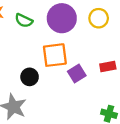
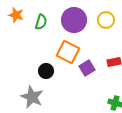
green semicircle: (24, 20) -> (41, 22), turned -98
orange square: (55, 55) -> (68, 52), turned 35

